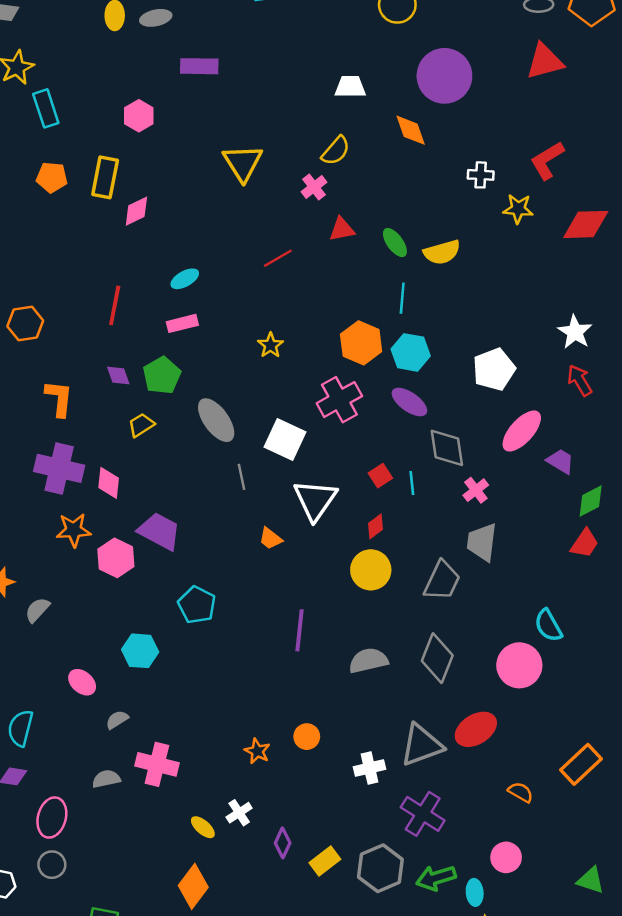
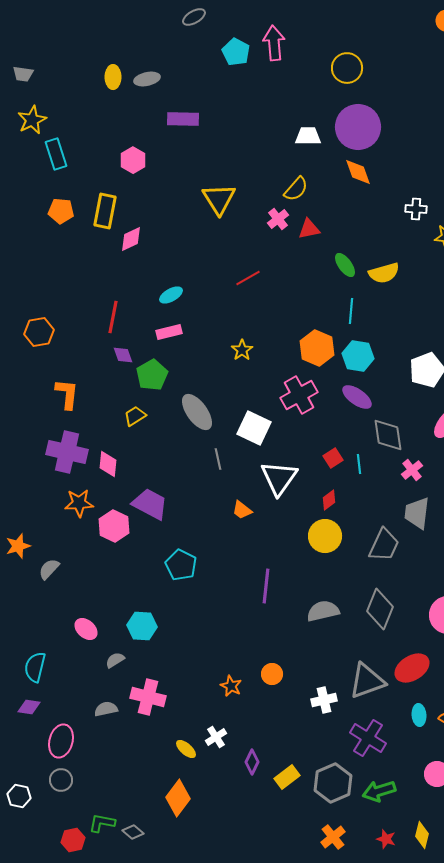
purple circle: (444, 76) -> (358, 127), moved
red triangle: (342, 229) -> (309, 229), moved
purple diamond: (118, 375) -> (123, 355), moved
cyan hexagon: (140, 651) -> (142, 626), moved
cyan ellipse: (475, 892) -> (419, 715), moved

